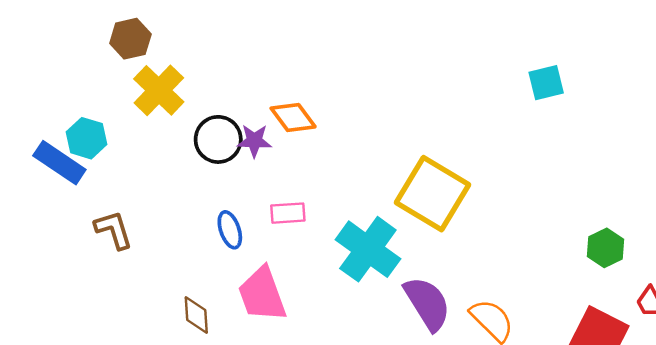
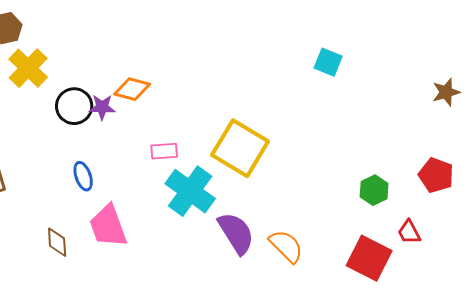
cyan square: (546, 83) -> (328, 62), turned 36
orange diamond: (293, 117) -> (132, 89), turned -39
pink rectangle: (288, 213) -> (164, 151), moved

